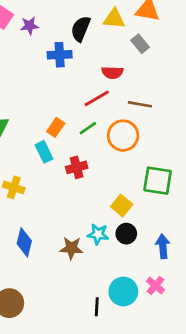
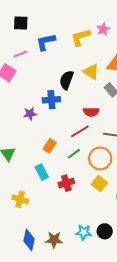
yellow triangle: (114, 19) -> (91, 72), turned 30
purple star: (29, 26) -> (30, 114), moved
orange rectangle: (56, 127) -> (50, 146), moved
yellow square: (122, 205) -> (99, 184), moved
brown star: (71, 248) -> (54, 240), moved

